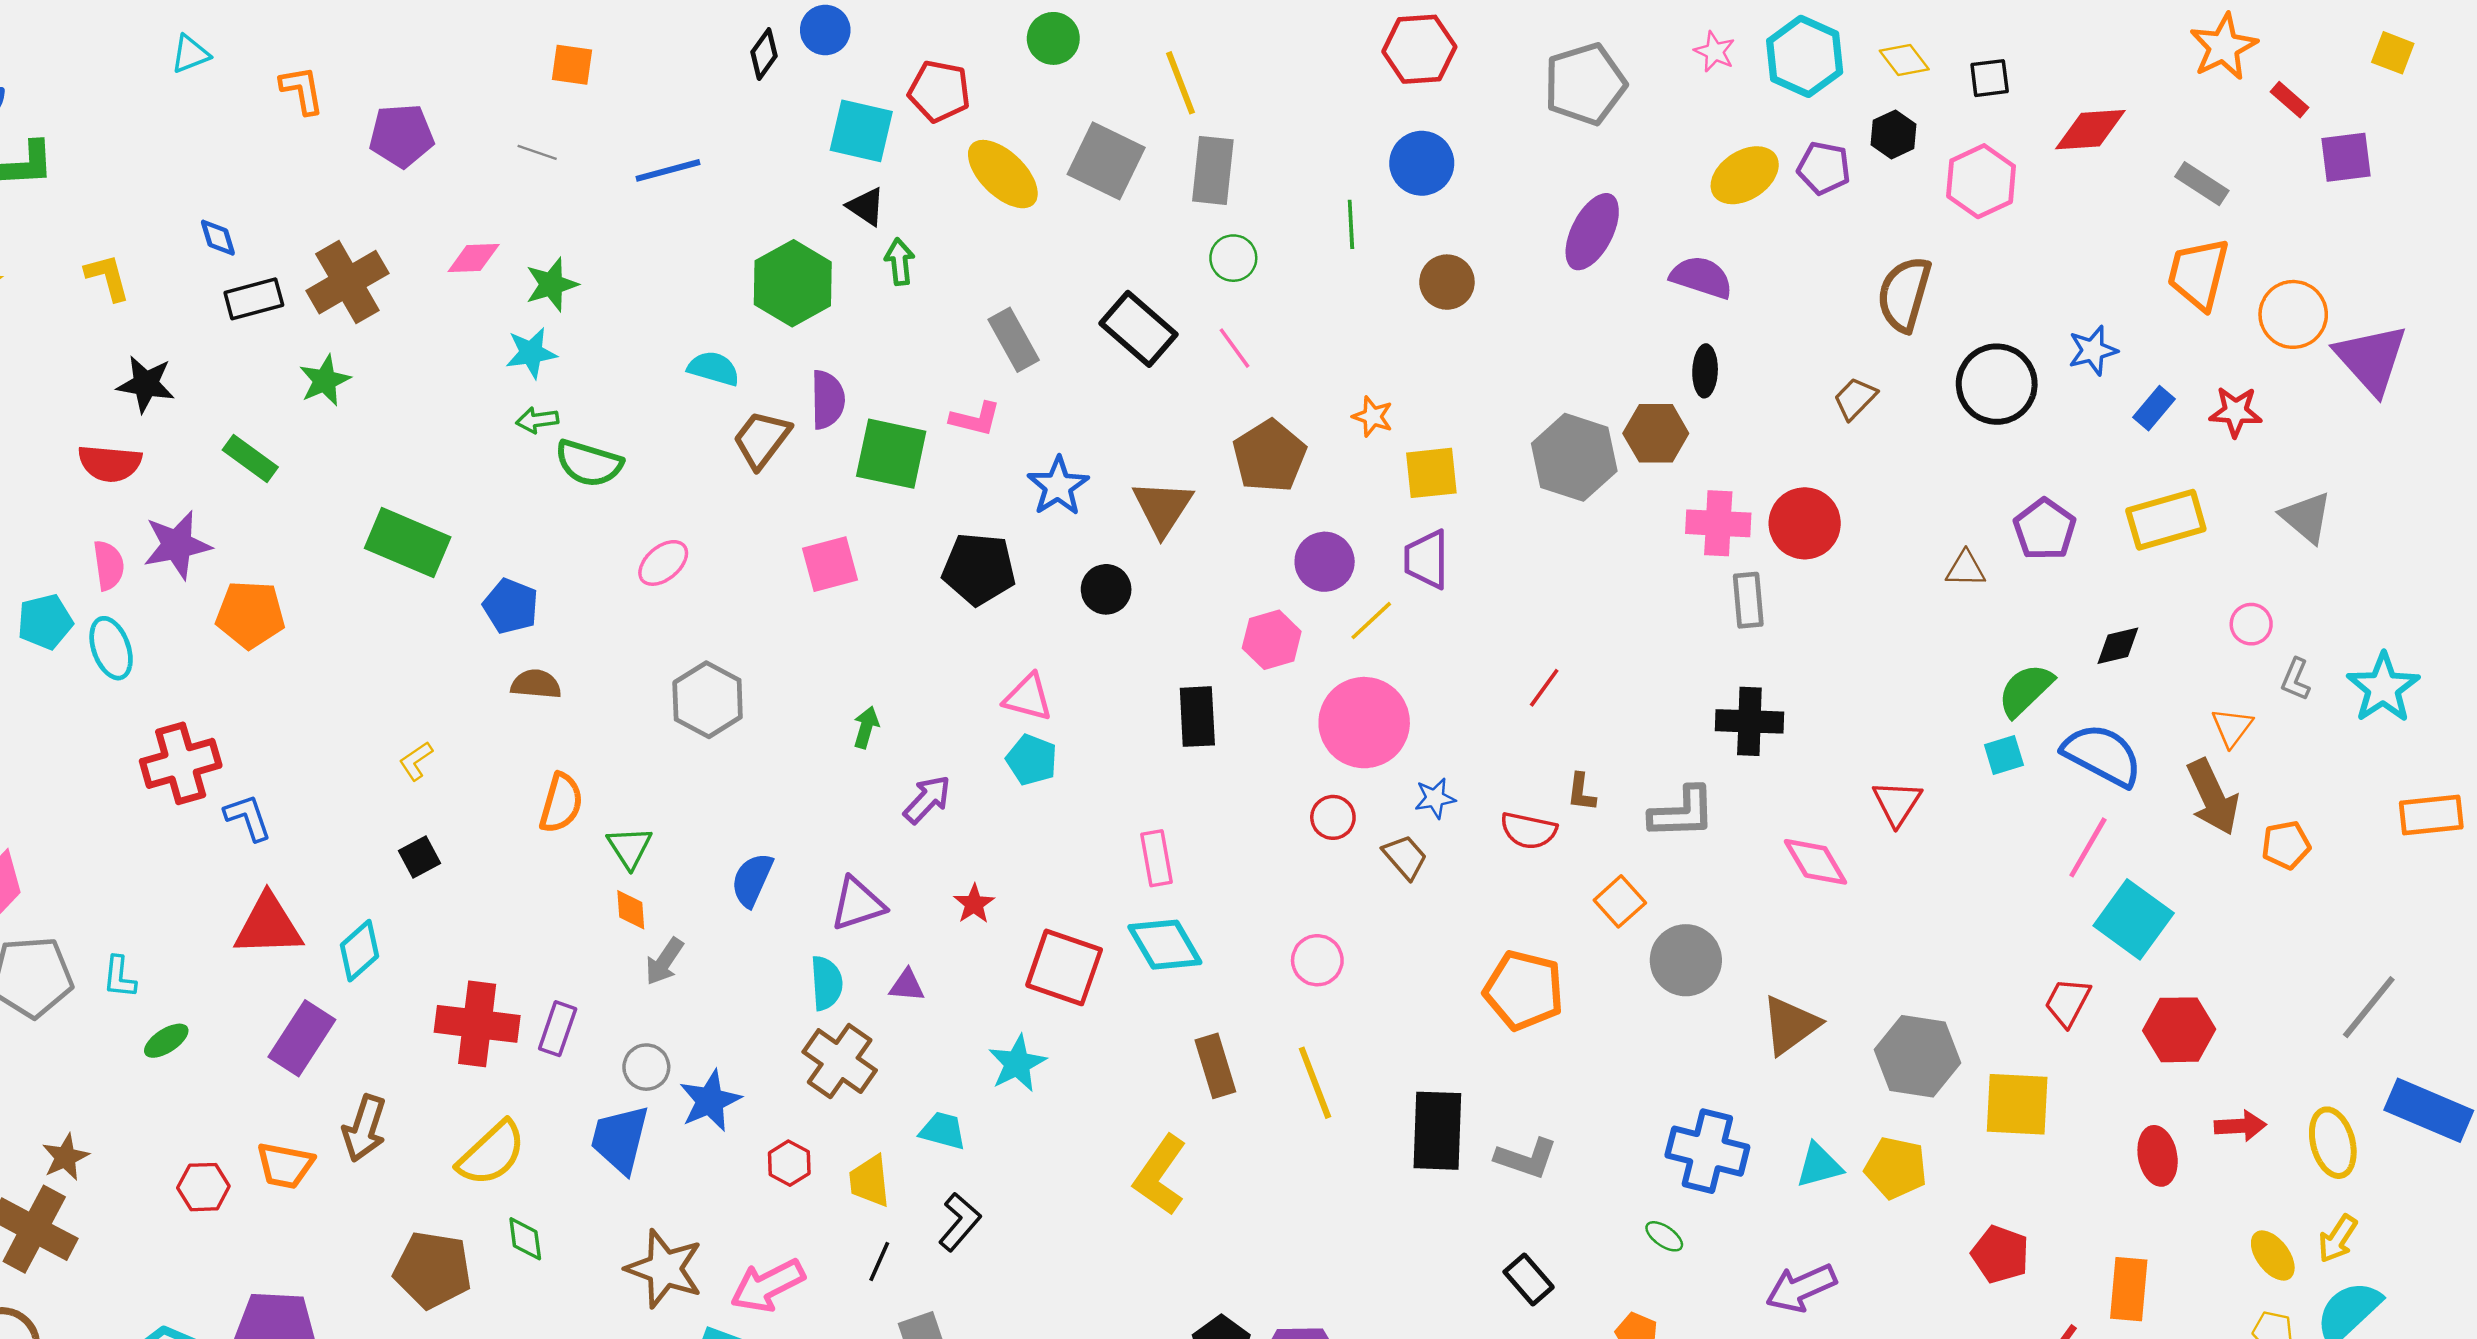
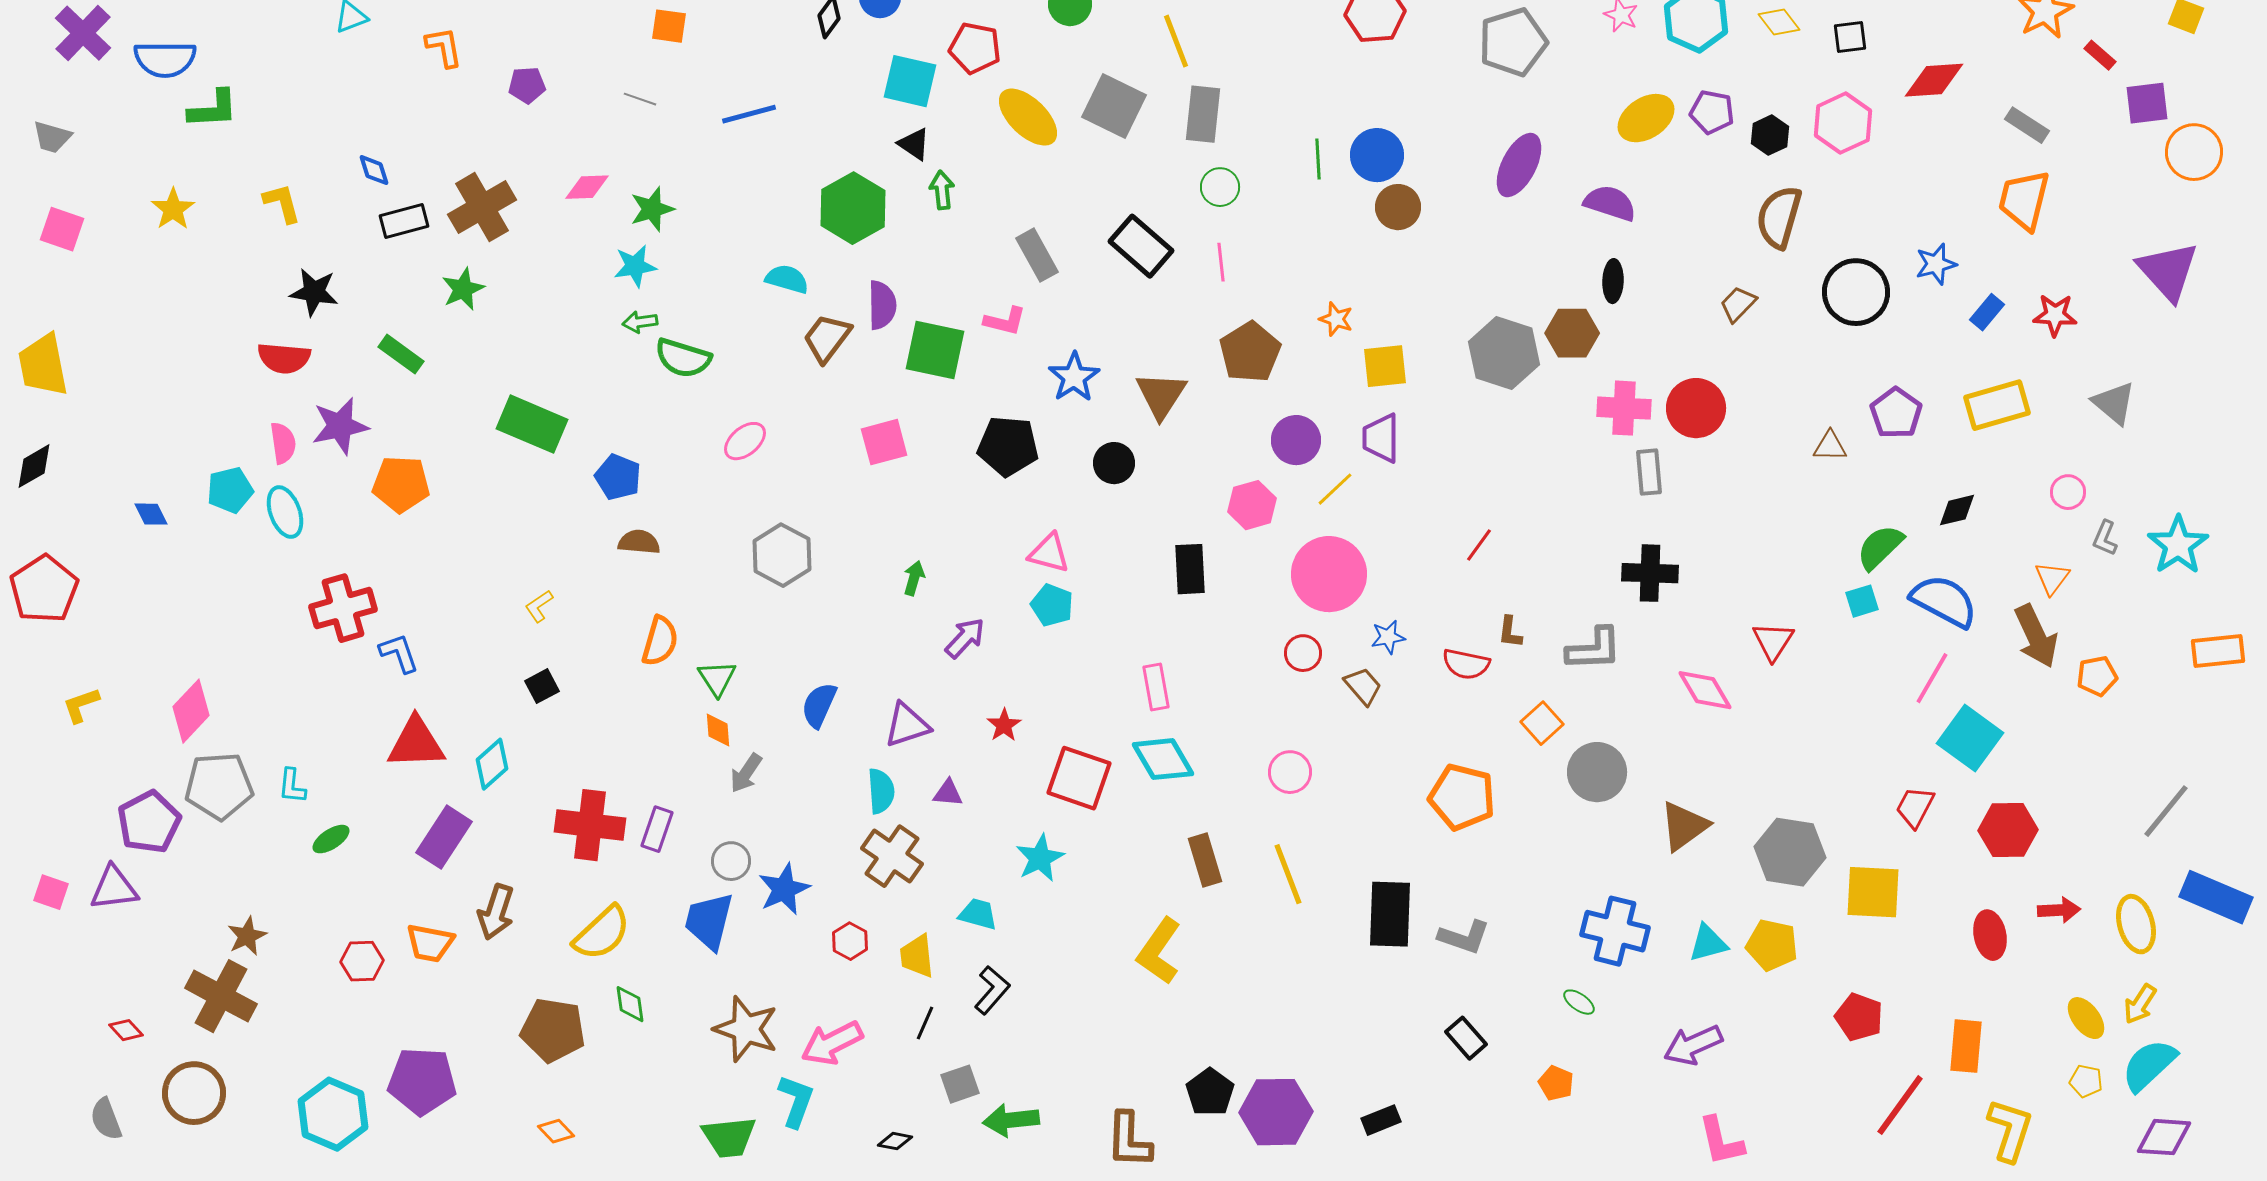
black hexagon: (1893, 134) -> (1770, 135), moved
purple pentagon: (402, 136) -> (527, 85), size x0.7
blue circle: (1422, 163) -> (1377, 155), moved
orange circle: (2293, 314) -> (2194, 152), moved
pink line: (1235, 348) -> (1221, 262), turned 30

